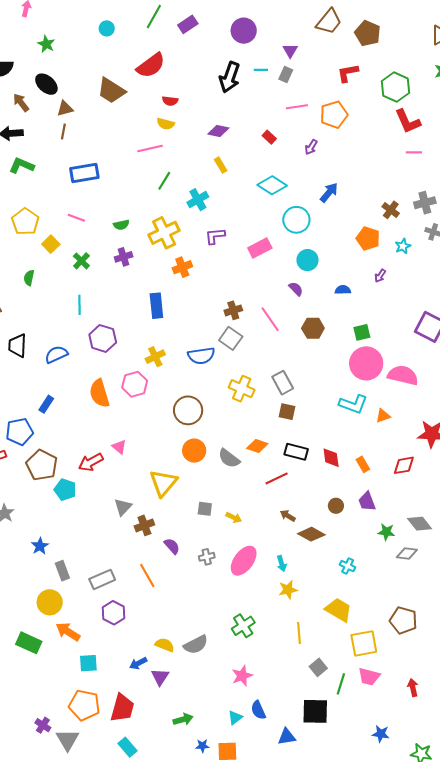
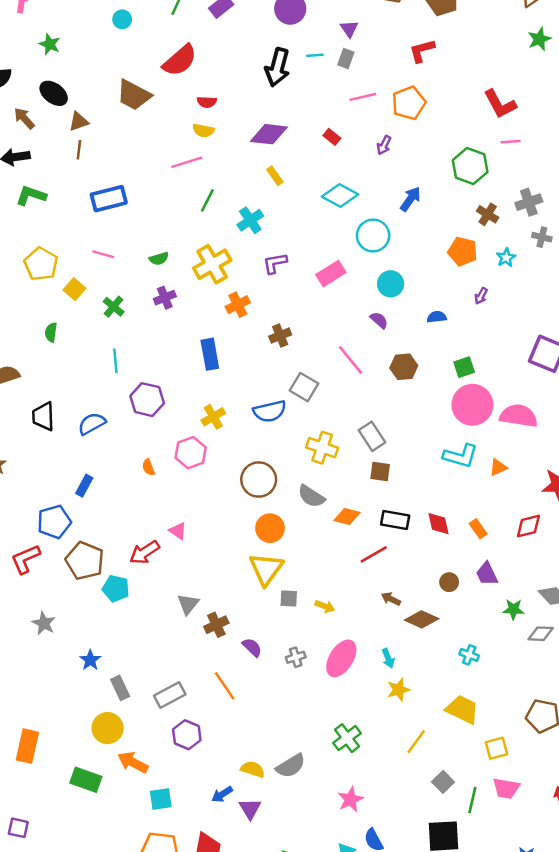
green hexagon: (395, 87) -> (470, 166), moved
purple diamond: (218, 131) -> (269, 134), size x1.4
brown cross: (233, 310) -> (280, 336), moved
orange semicircle: (99, 393) -> (148, 467), size x0.5
gray semicircle: (229, 458) -> (311, 496), moved
yellow triangle: (163, 483) -> (266, 569), moved
yellow line: (299, 633) -> (416, 742), turned 45
yellow square: (364, 643) -> (497, 748), size x0.7

